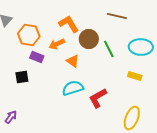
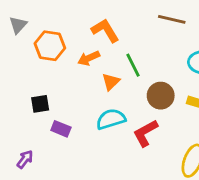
brown circle: (89, 39) -> (161, 96), moved
green line: (109, 49) -> (133, 65), moved
purple rectangle: (37, 57) -> (61, 129), moved
orange triangle: (73, 61) -> (111, 82), turned 40

